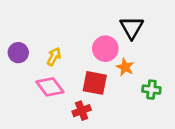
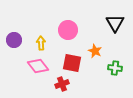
black triangle: (132, 28) -> (115, 23), moved
pink circle: (105, 49) -> (68, 30), moved
yellow arrow: (54, 57) -> (41, 43), turned -32

